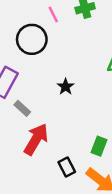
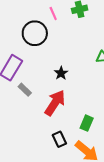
red arrow: (36, 139) -> (55, 103), moved

